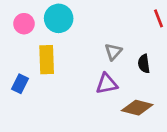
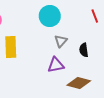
cyan circle: (59, 18) -> (50, 16), moved

